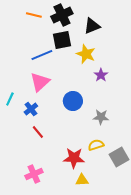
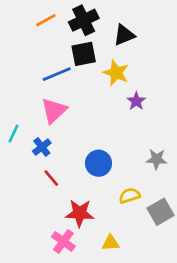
orange line: (34, 15) -> (46, 20), turned -42
blue circle: (73, 101) -> (98, 163), moved
gray star: (101, 117) -> (157, 159), moved
red star: (74, 158) -> (80, 213), moved
pink cross: (34, 174) -> (63, 241), moved, turned -30

